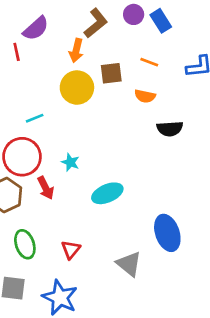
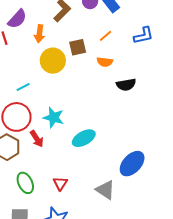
orange arrow: (76, 50) -> (39, 34), moved
orange line: (149, 62) -> (105, 36), turned -56
cyan star: (70, 162) -> (53, 118), size x1.5
blue ellipse: (167, 233) -> (132, 164), turned 68

